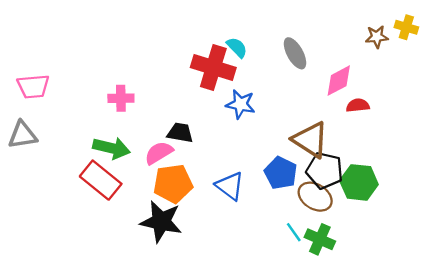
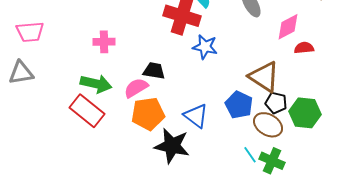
black pentagon: (325, 171) -> (276, 103), size x0.7
black star: (161, 222) -> (172, 146), moved

